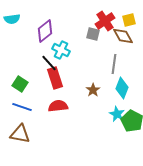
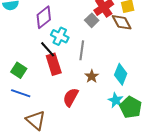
gray square: (93, 34) -> (92, 20), turned 32
gray line: (114, 64) -> (82, 50), moved
red semicircle: (58, 106) -> (71, 97), moved, turned -54
brown triangle: (20, 134) -> (36, 120), moved, turned 30

